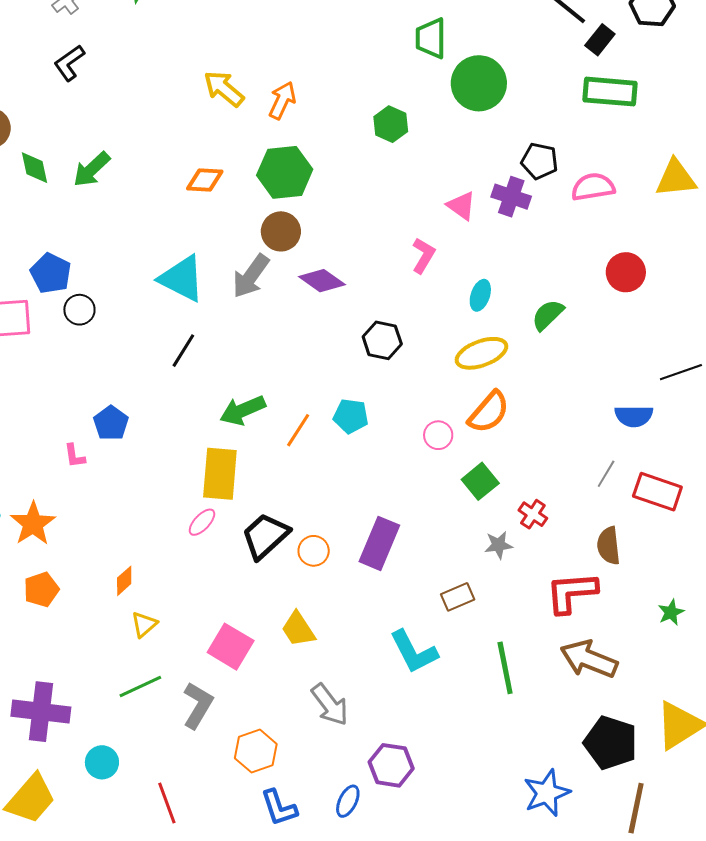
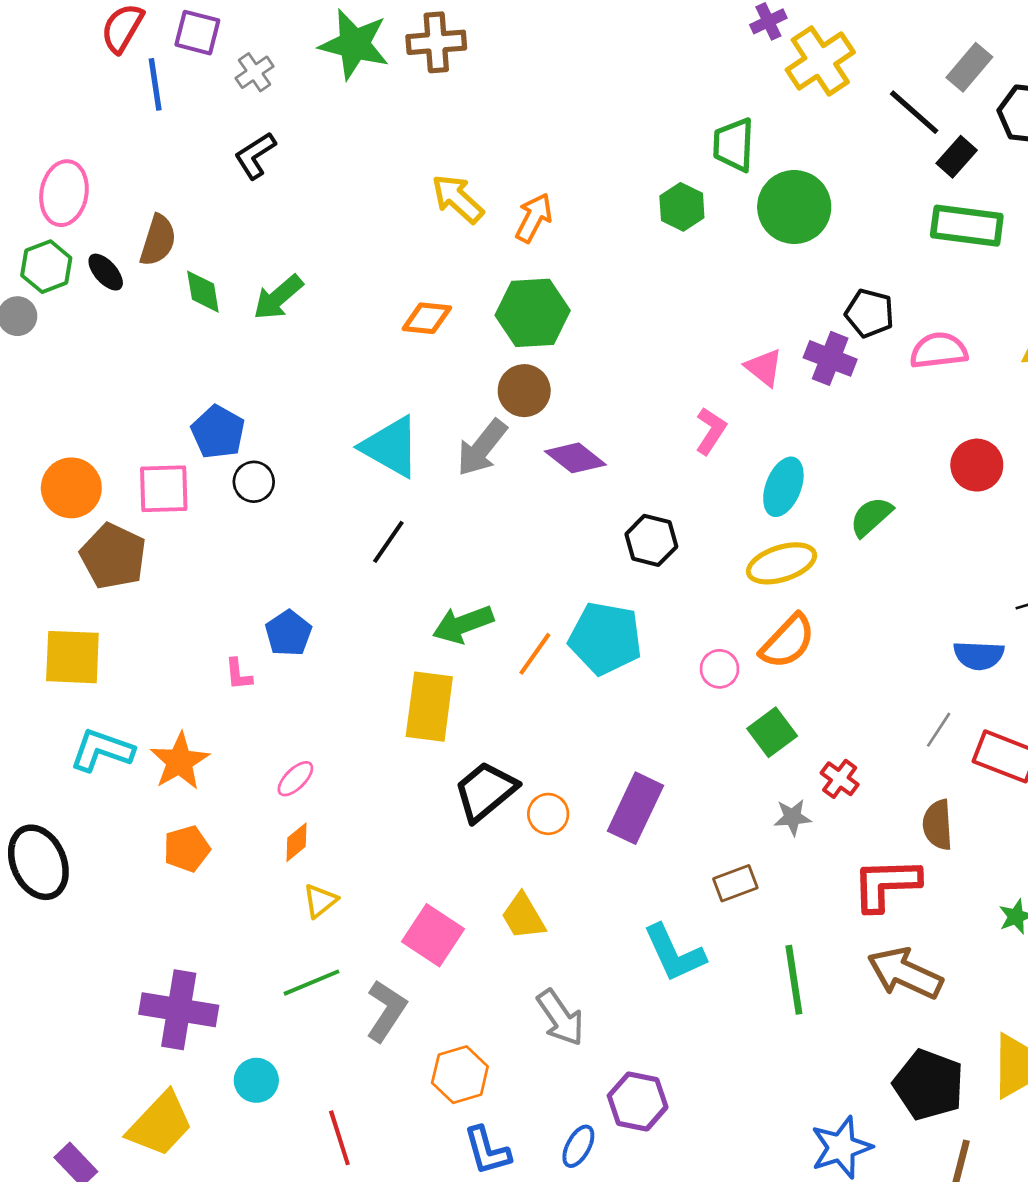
green hexagon: (391, 124) -> (682, 207), moved
cyan ellipse: (480, 295) -> (783, 487), size x1.4
cyan pentagon: (351, 416) -> (605, 638), size x1.6
pink ellipse: (202, 522) -> (295, 779), moved

